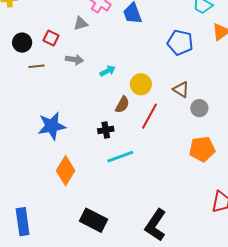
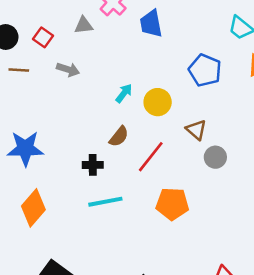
cyan arrow: (108, 71) -> (124, 93), moved, turned -35
yellow circle: (141, 84) -> (158, 102), moved
orange pentagon: (202, 149) -> (172, 204), moved

